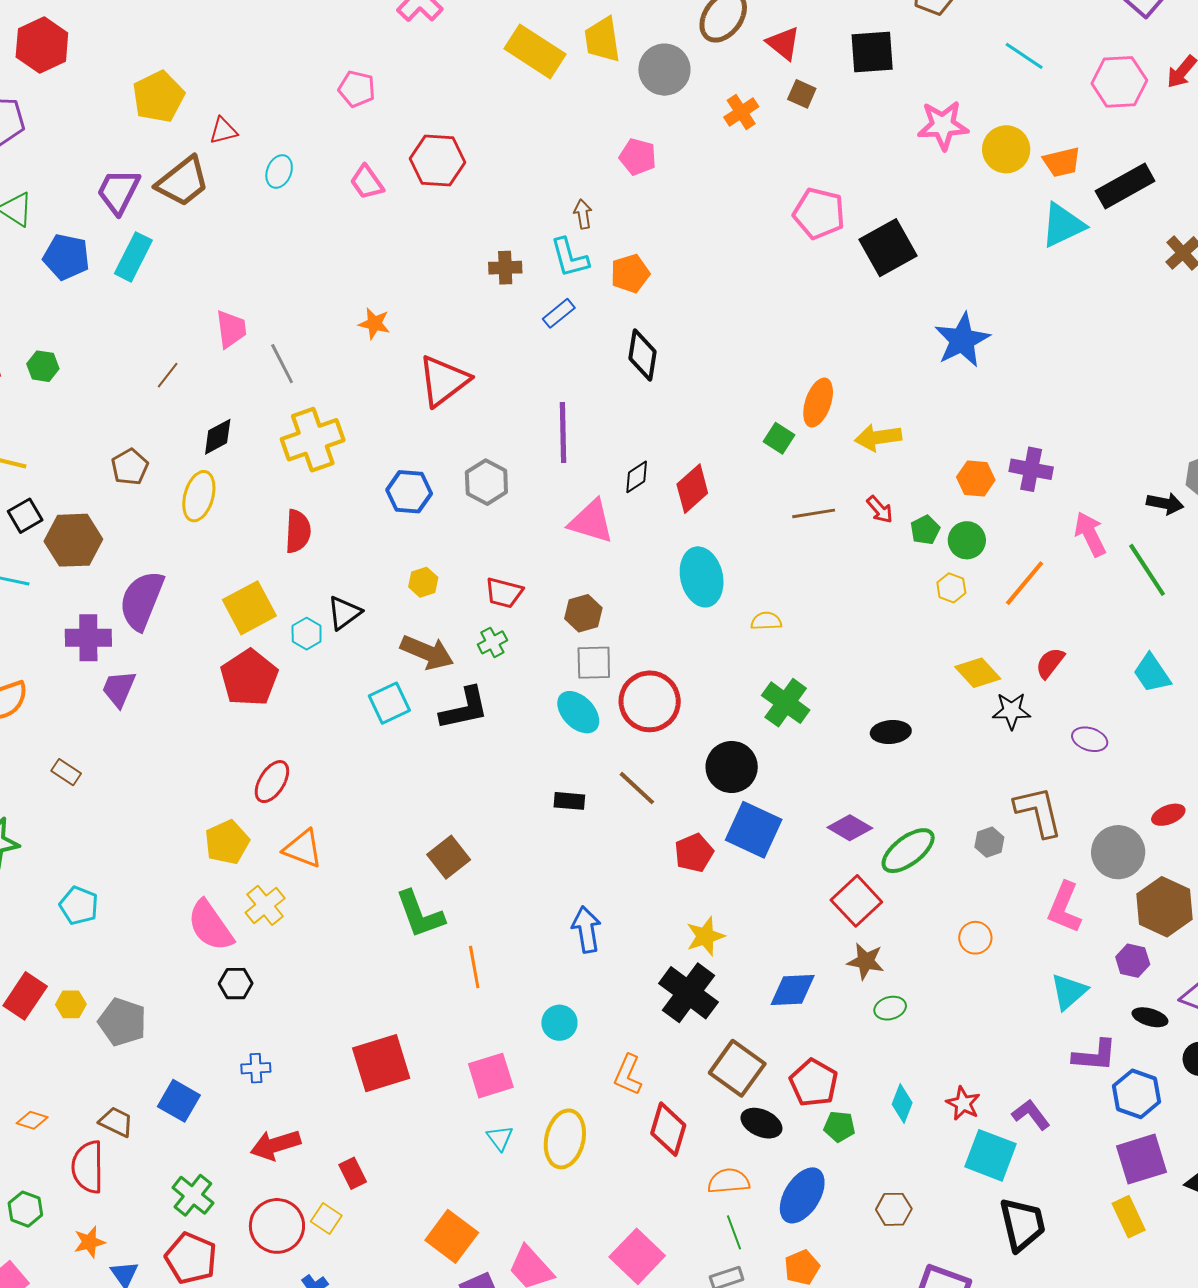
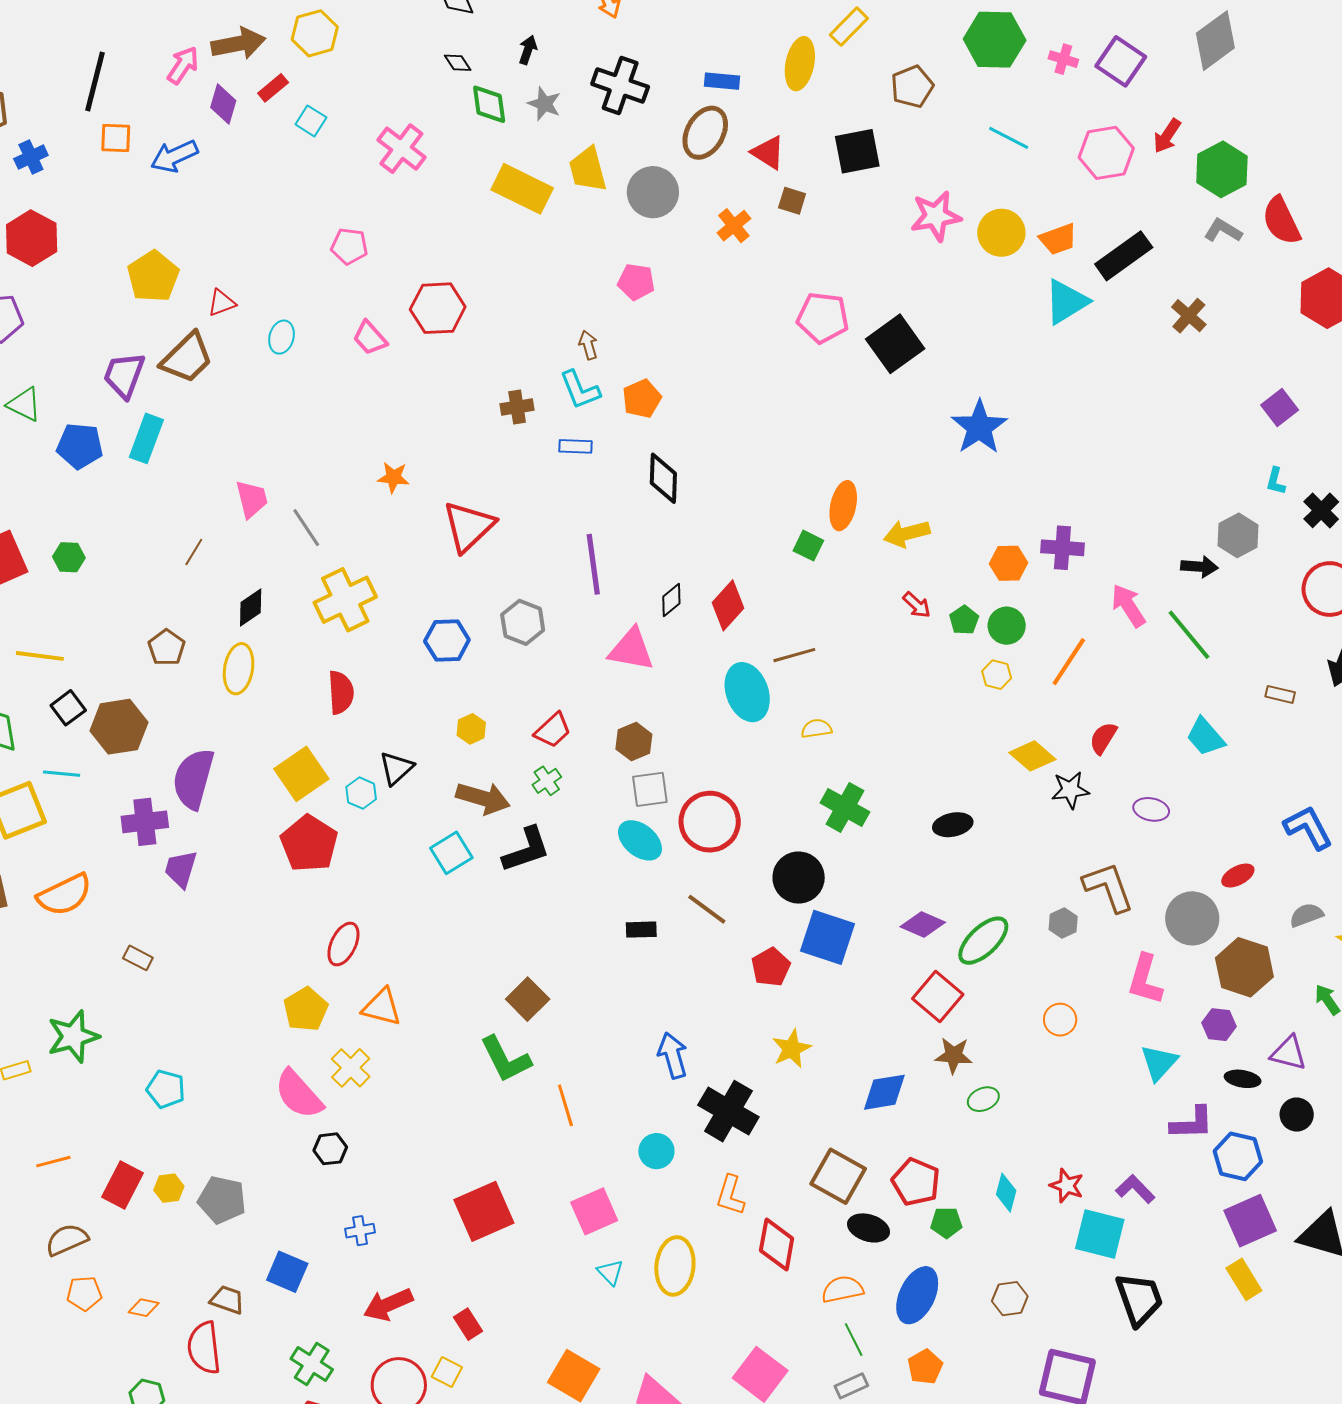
blue rectangle: (559, 313) -> (575, 446), turned 48
brown line: (814, 513) -> (794, 655), moved
red trapezoid: (504, 593) -> (553, 730), turned -51
black cross: (688, 993) -> (728, 1111), moved

